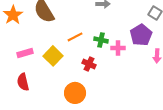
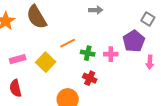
green cross: (101, 40) -> (88, 53), moved
red cross: (89, 64) -> (90, 78), moved

